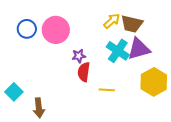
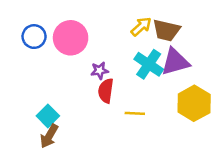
cyan square: (14, 92) -> (48, 116), moved
brown arrow: (39, 108) -> (49, 136), turned 36

